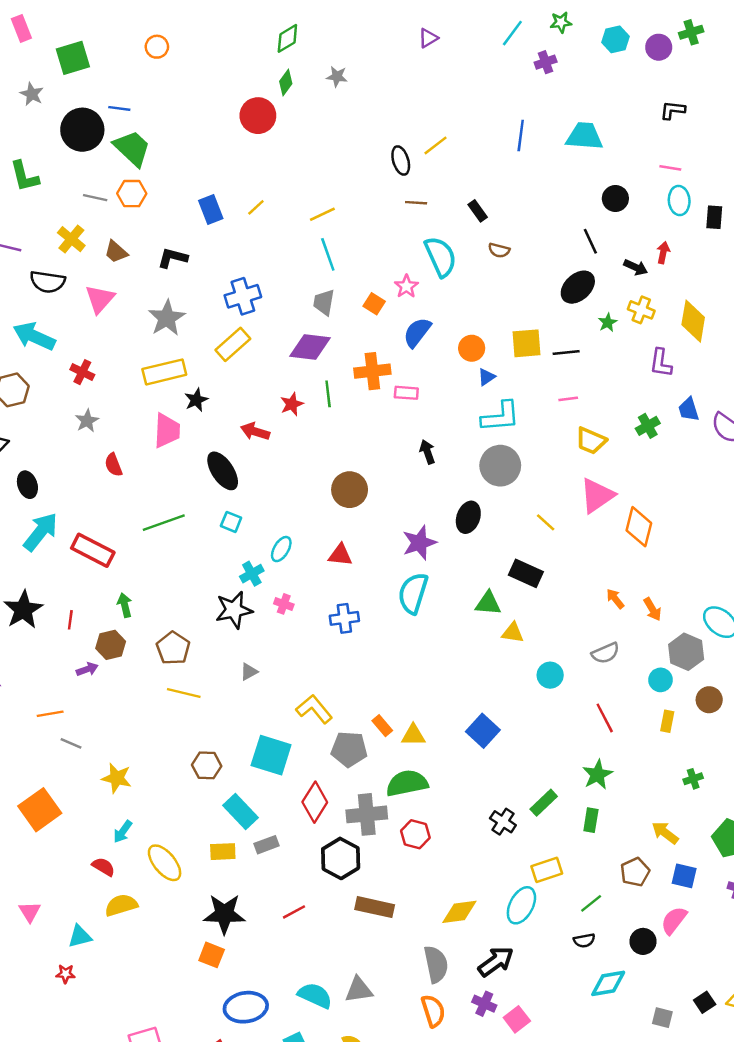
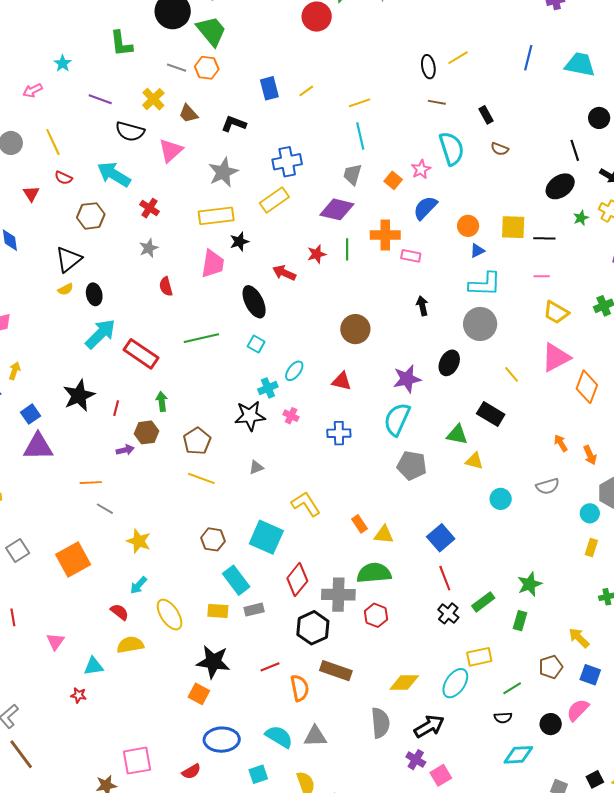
red line: (605, 718) -> (445, 578), moved
gray pentagon: (349, 749) -> (412, 465), moved
orange semicircle: (433, 1011) -> (300, 688), moved

